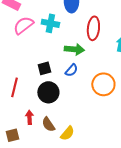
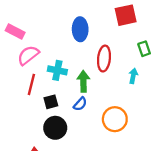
cyan cross: (50, 23) -> (57, 70), moved
green arrow: (74, 49) -> (83, 81), turned -96
red line: (14, 87) -> (31, 84), moved

